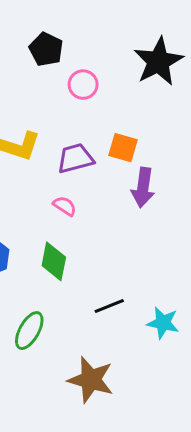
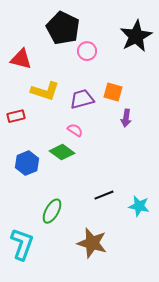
black pentagon: (46, 49) -> (63, 28), size x1.5
purple arrow: (143, 188) -> (126, 118), size x0.7
green diamond: (54, 261) -> (62, 152), moved, turned -65

